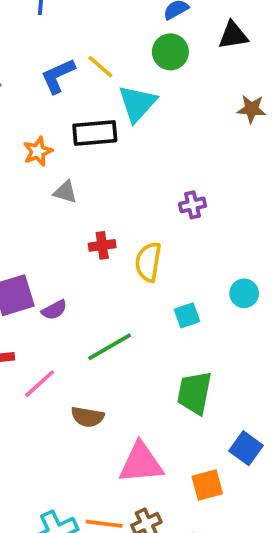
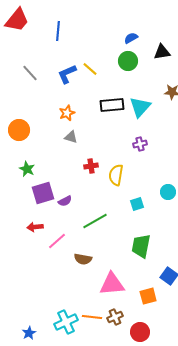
cyan triangle: (137, 103) -> (140, 107), moved
black rectangle: (95, 133) -> (112, 105), moved
orange star: (38, 151) -> (67, 113), moved

